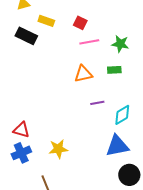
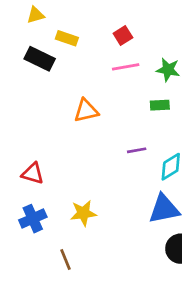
red square: (80, 23) -> (123, 36), moved, turned 32
orange triangle: (83, 74) -> (86, 111), moved
red triangle: (21, 130) -> (33, 173), moved

